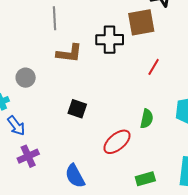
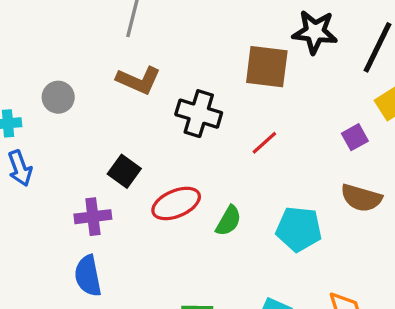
black cross: (110, 40) -> (199, 114), moved
red ellipse: (117, 142) -> (176, 203), moved
purple cross: (28, 156) -> (93, 217), moved

